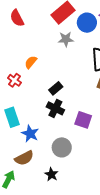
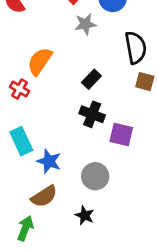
orange semicircle: (31, 62) -> (40, 61), size x1.5
black rectangle: (56, 88) -> (91, 79), moved
black cross: (55, 108) -> (92, 114), moved

